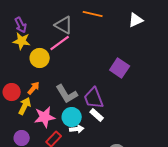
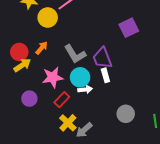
purple square: (120, 68) -> (129, 28), turned 30
yellow arrow: (25, 106) -> (22, 65), moved, turned 30
white rectangle: (97, 115) -> (105, 75), turned 32

